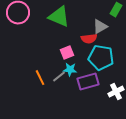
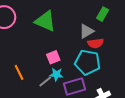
red semicircle: (89, 39) -> (96, 43), moved
orange line: (40, 78) -> (19, 72), moved

